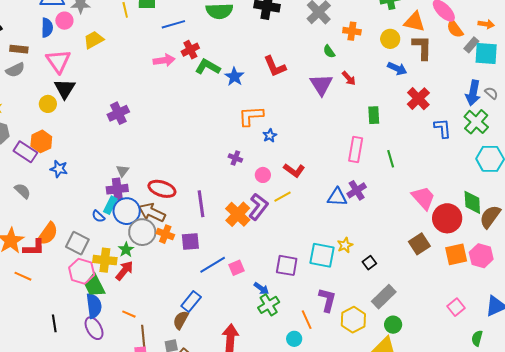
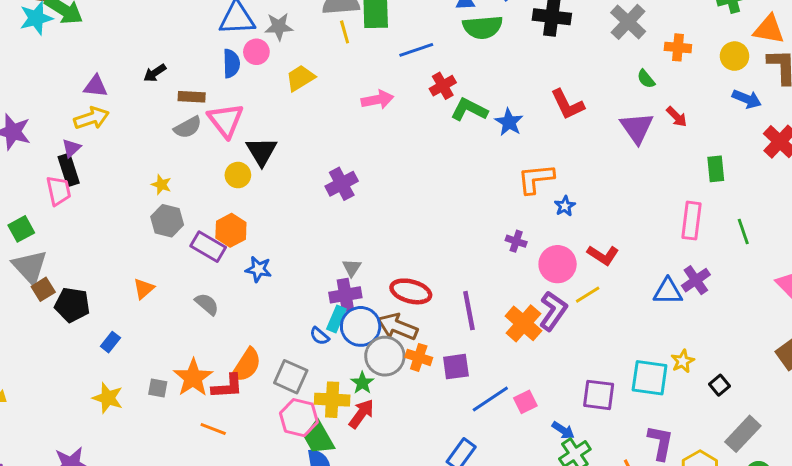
pink arrow: (164, 60) -> (377, 100), moved
pink triangle: (58, 61) -> (226, 120), moved
pink circle: (263, 175) -> (558, 264), size x1.6

